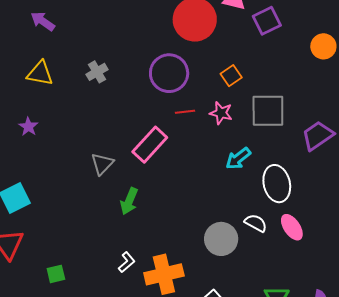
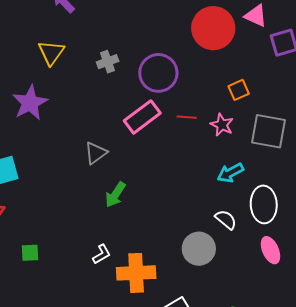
yellow triangle: (40, 73) -> (51, 53), turned 44
purple circle: (169, 73) -> (158, 73), moved
purple star: (28, 127) -> (30, 103), size x1.8
pink rectangle: (150, 145) -> (142, 117), moved
white semicircle: (256, 223) -> (226, 220), moved

